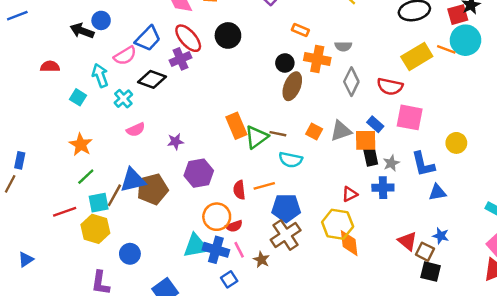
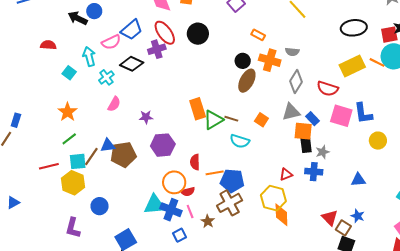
pink semicircle: (136, 130) -> (114, 104), turned -42
gray triangle: (341, 131) -> (291, 112), moved
blue L-shape: (423, 164) -> (363, 113), moved
blue triangle: (133, 180) -> (108, 145), size x0.7
orange line: (264, 186) -> (215, 173), moved

